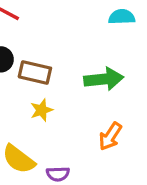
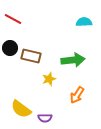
yellow star: (42, 110) -> (49, 79), moved

